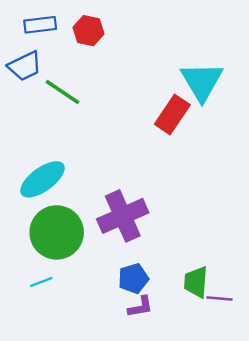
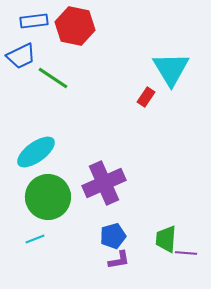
red hexagon: (88, 31) -> (75, 26), size x1.5
red rectangle: (172, 114) -> (146, 97), size x0.6

